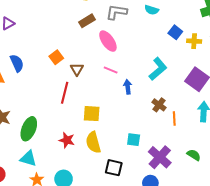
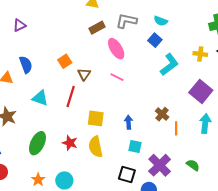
blue square: (175, 32) -> (155, 40), moved
cyan L-shape: (158, 69) -> (169, 65), moved
blue arrow: (128, 87) -> (129, 122), moved
green ellipse: (29, 129) -> (37, 143), moved
cyan triangle: (28, 158) -> (40, 98), moved
black square: (114, 168) -> (127, 175), moved

